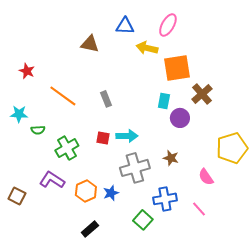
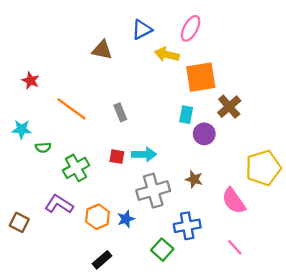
blue triangle: (125, 26) -> (142, 29), turned -30
pink semicircle: (206, 177) -> (234, 201), size x1.4
pink line: (199, 209) -> (235, 247), moved

